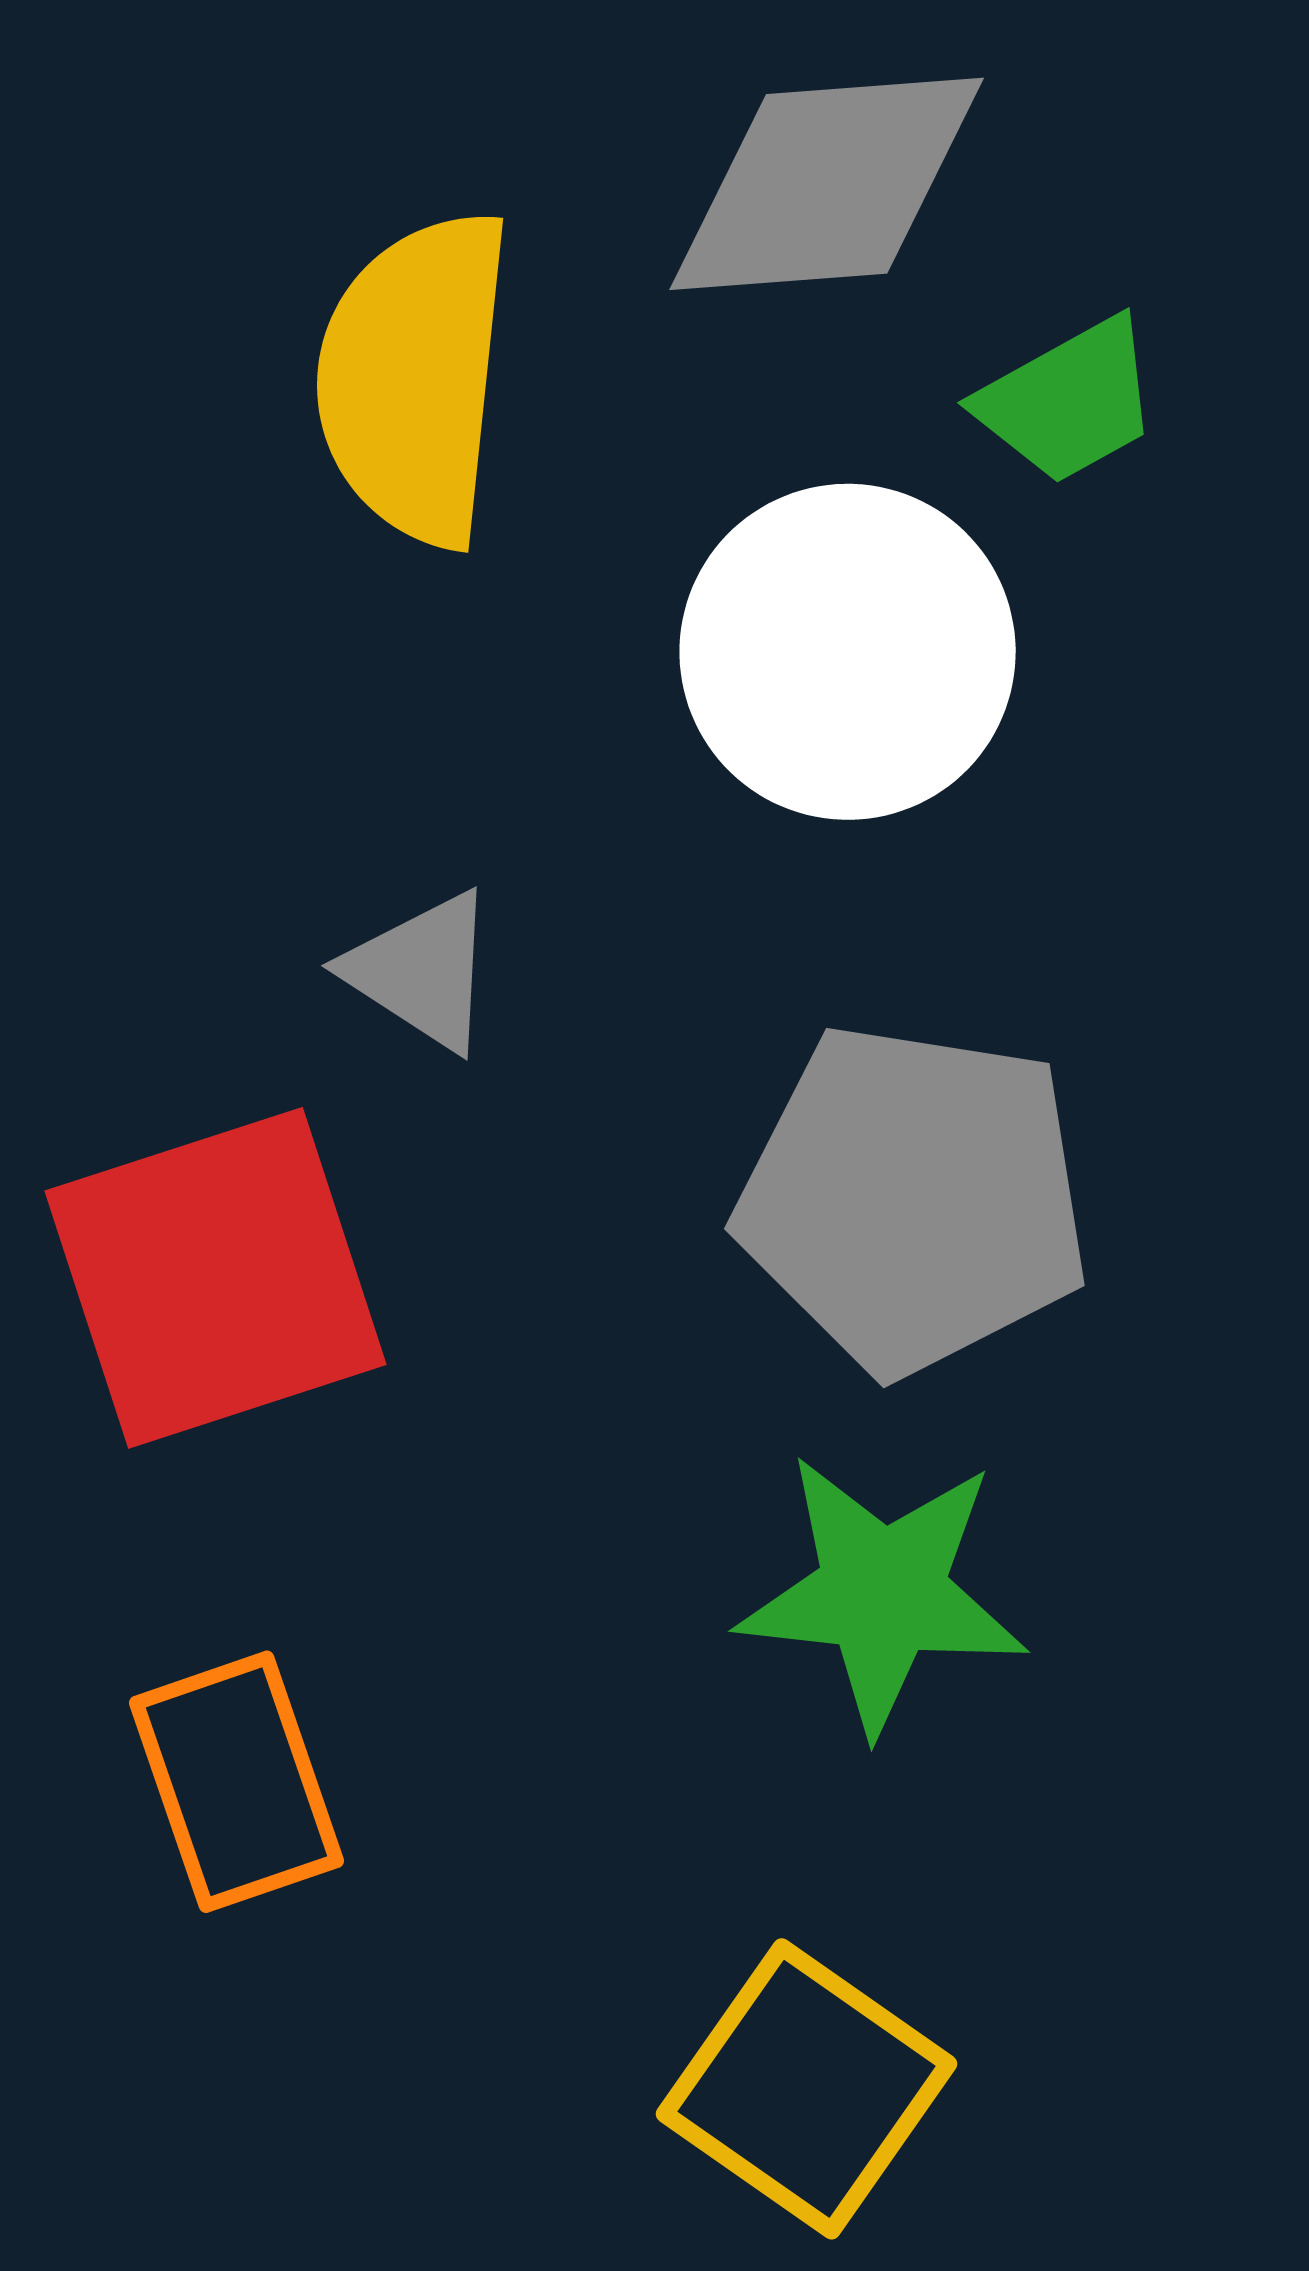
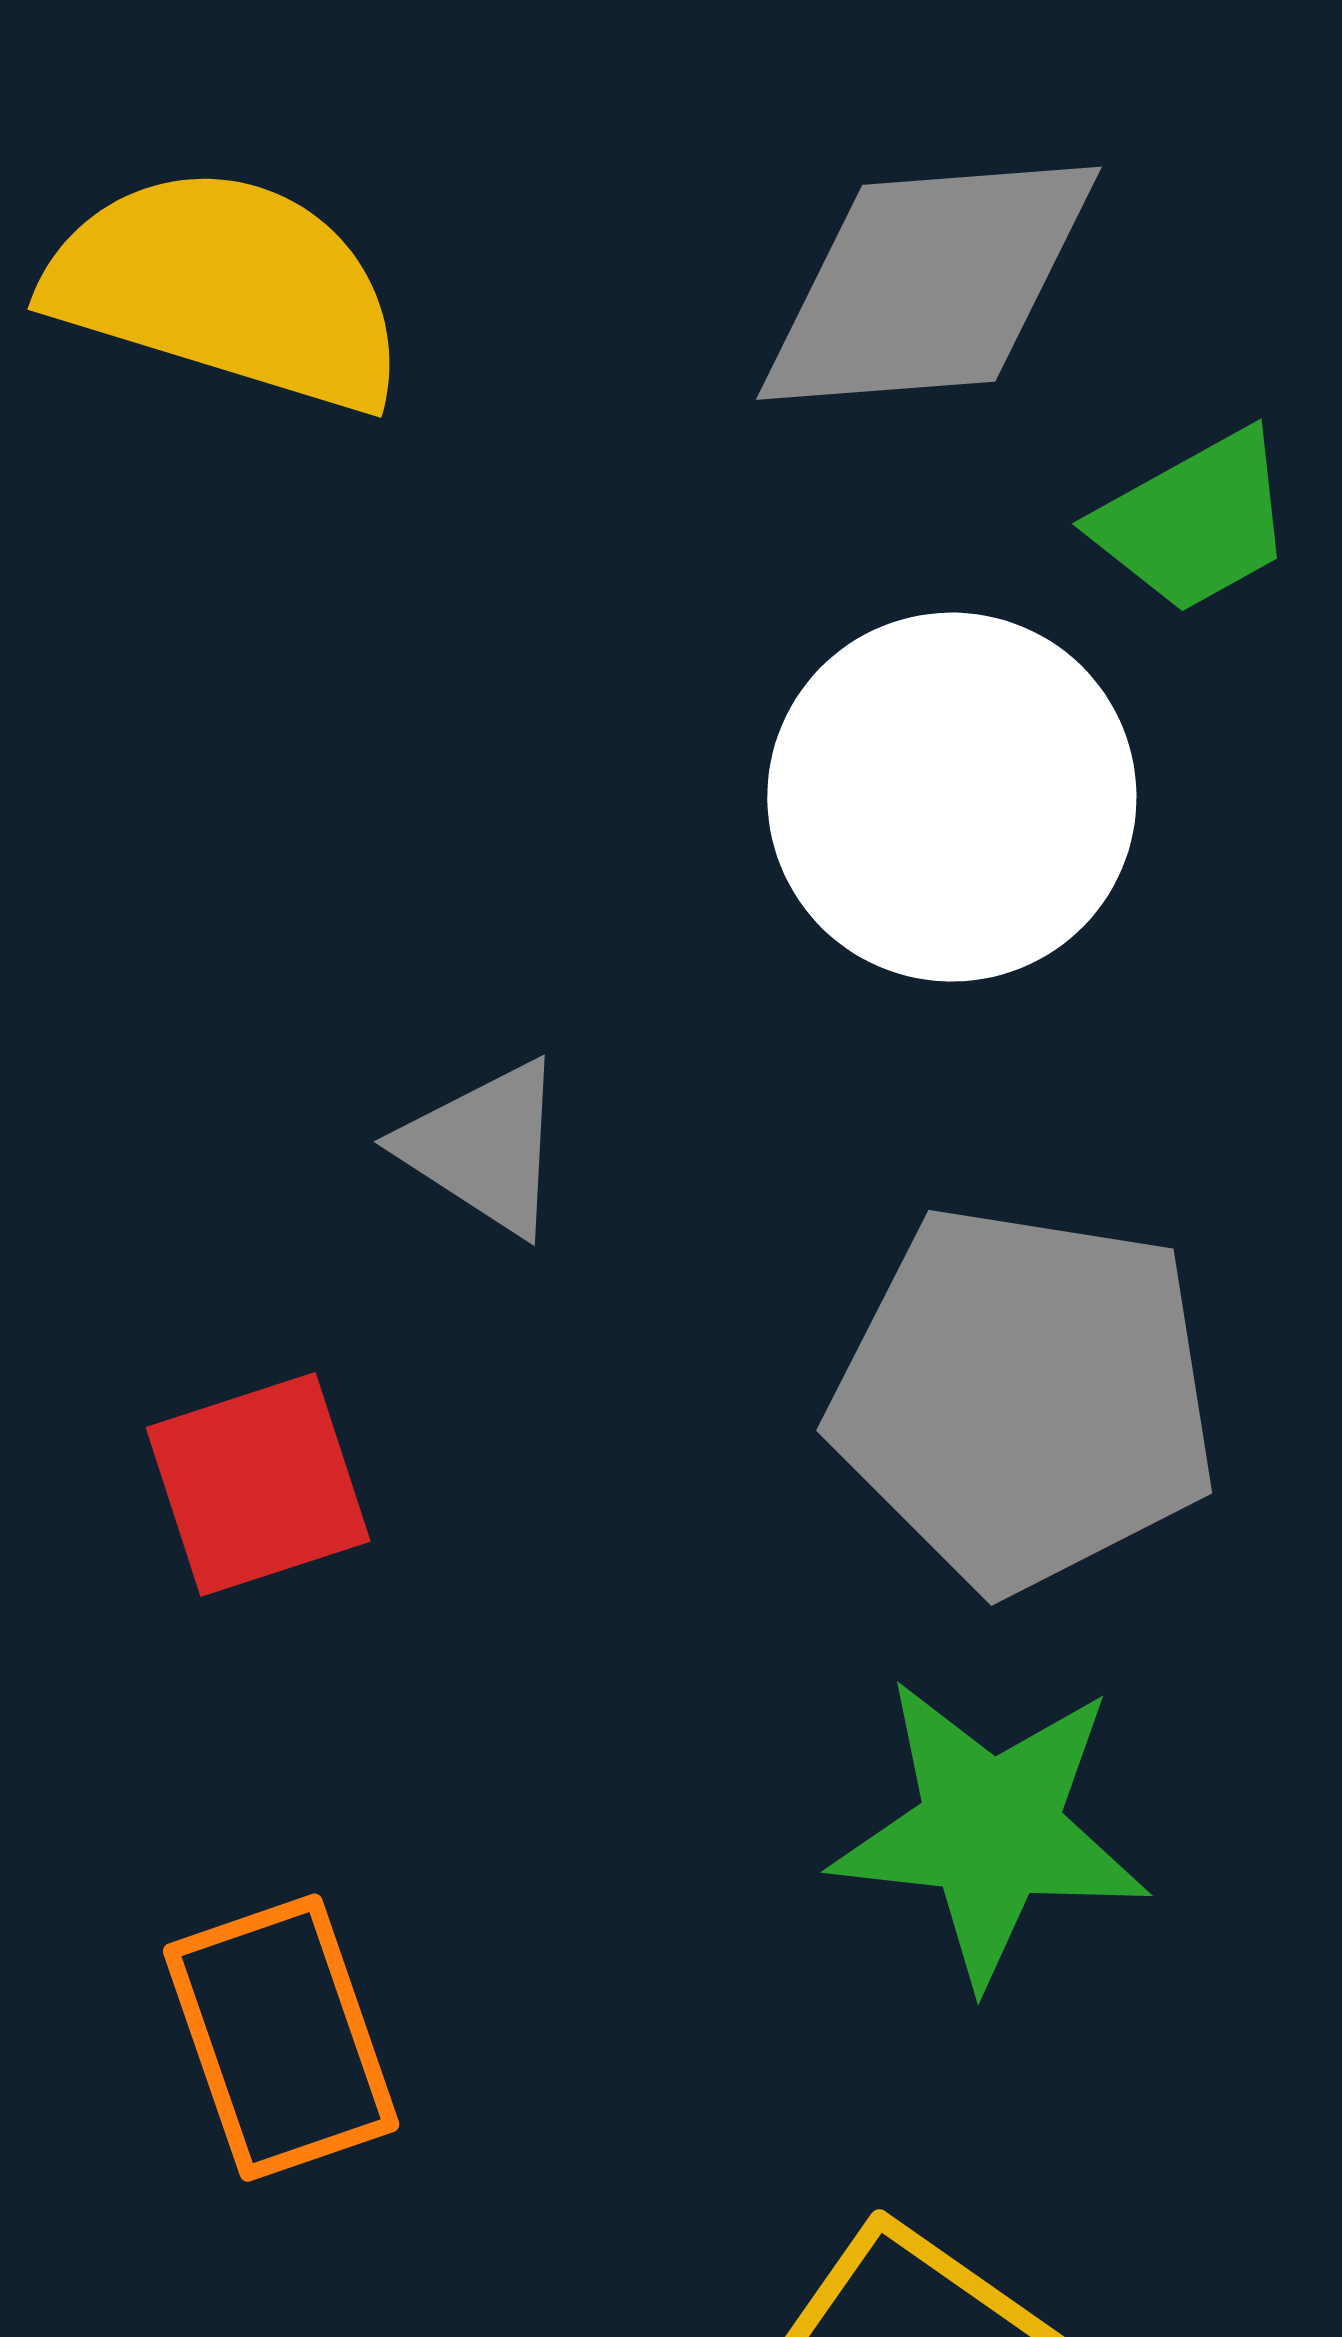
yellow semicircle: (415, 378) -> (227, 289), moved, turned 101
red square: (216, 1278) -> (258, 1484), size x0.6

